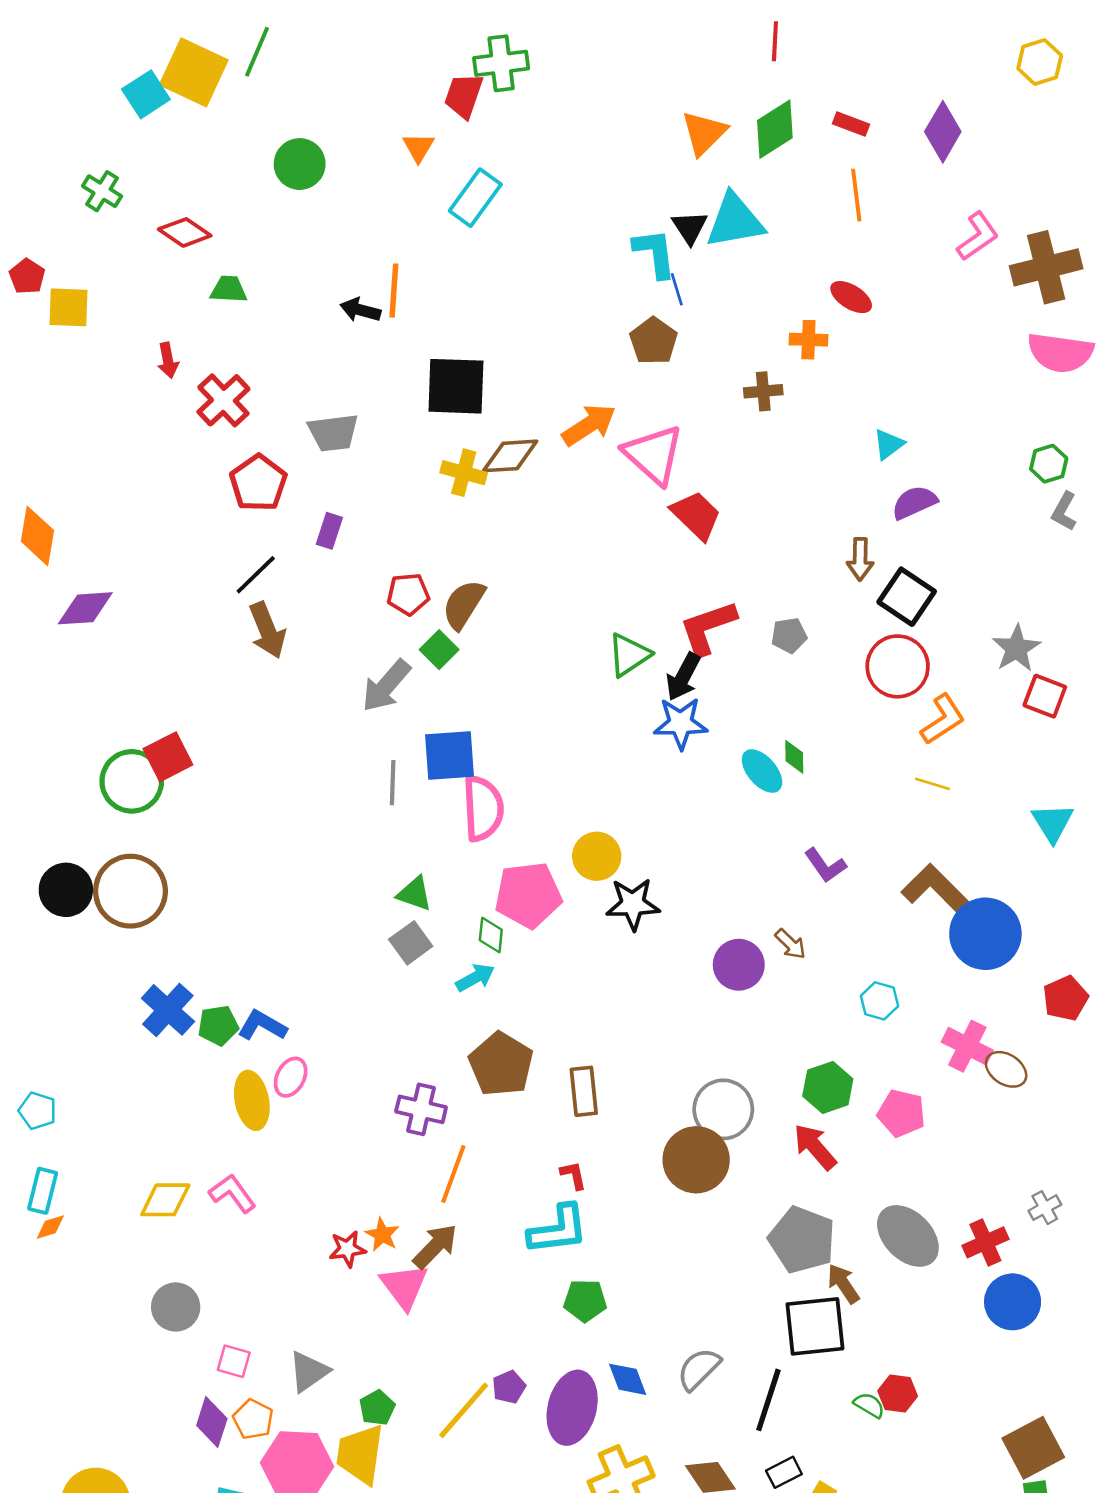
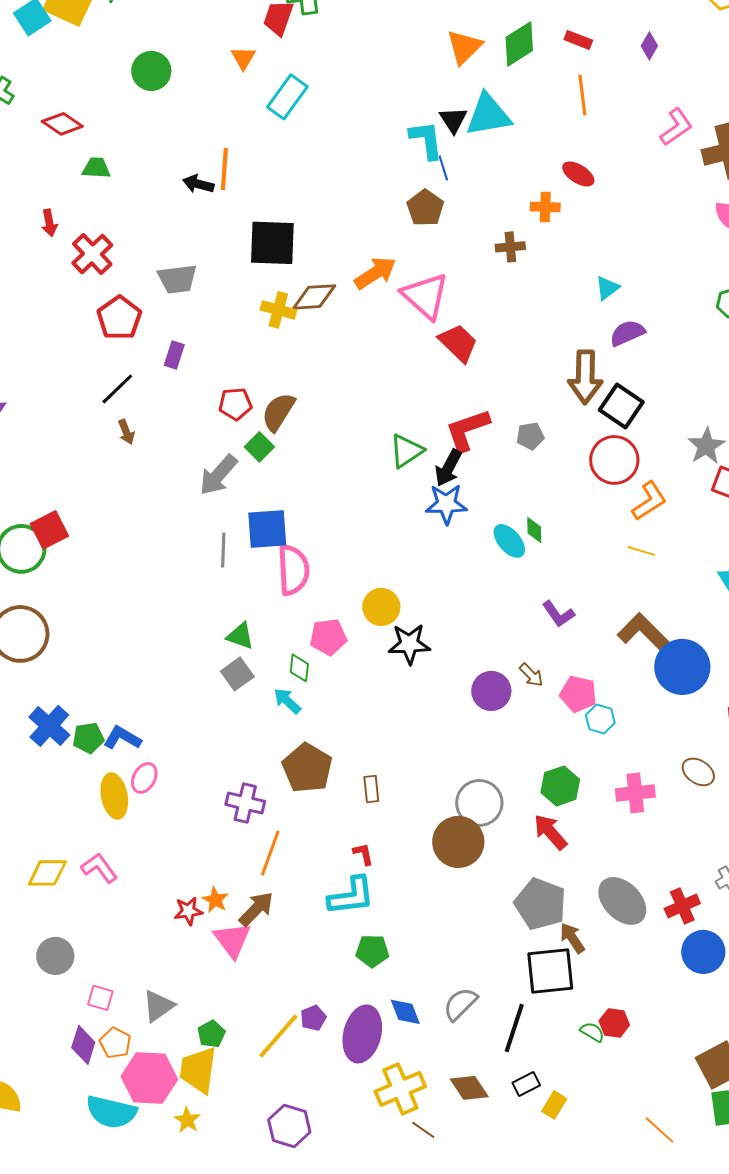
purple diamond: (943, 132) -> (649, 46), size x0.6
brown arrow: (860, 559) -> (585, 377), size x1.6
brown arrow: (267, 630) -> (126, 432), size x0.6
pink pentagon: (528, 895) -> (328, 637), size x0.7
cyan arrow: (475, 978) -> (287, 701), turned -108
pink cross: (967, 1046) -> (635, 793), moved, turned -33
brown rectangle: (584, 1091) -> (371, 789), size x0.7
pink pentagon: (901, 1113) -> (578, 694), moved

